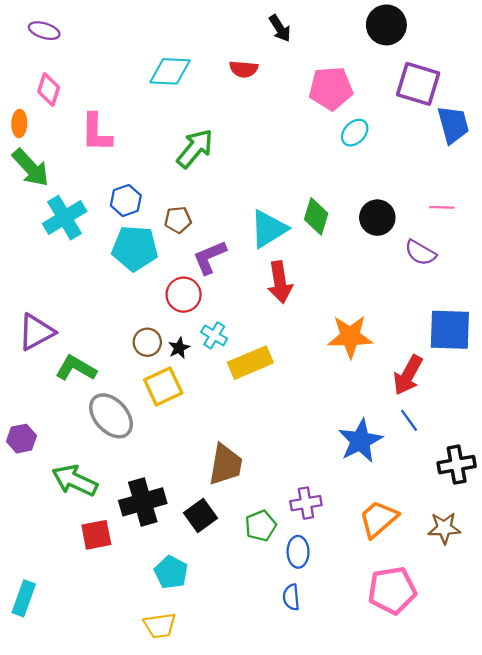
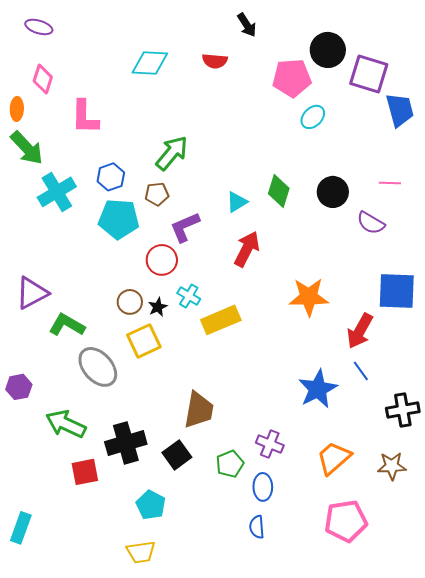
black circle: (386, 25) -> (328, 50), moved
green arrow: (195, 148) -> (172, 153), moved
cyan triangle: (269, 229) -> (237, 202), size x0.6
red arrow: (280, 282) -> (247, 249), turned -144
purple cross: (306, 503) -> (270, 444), turned 32

